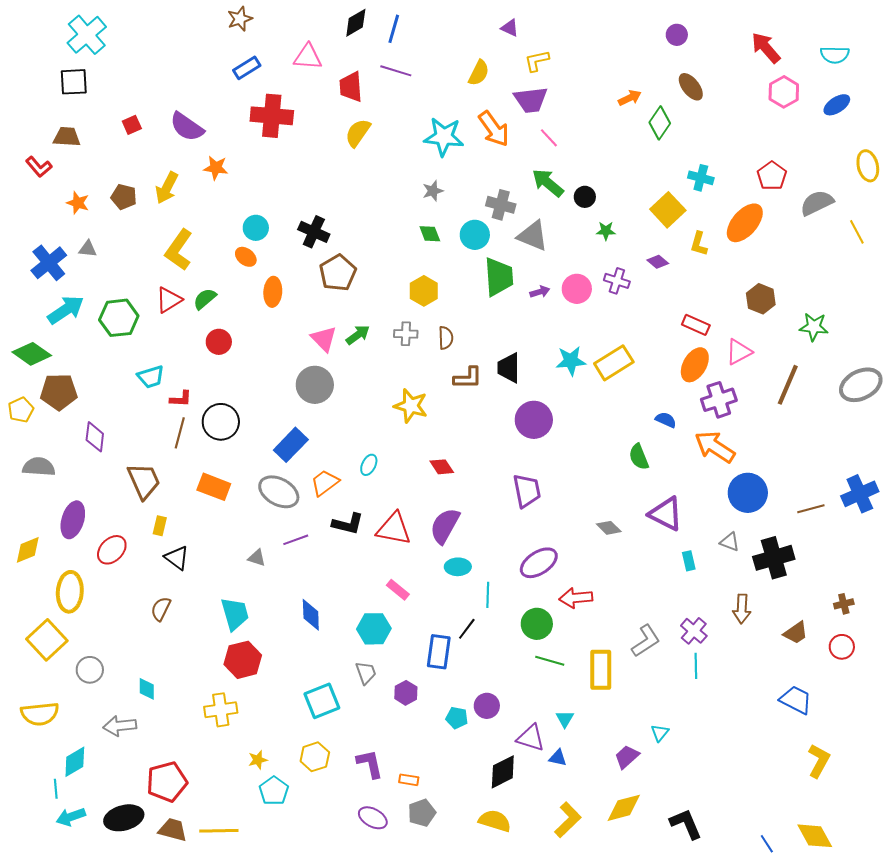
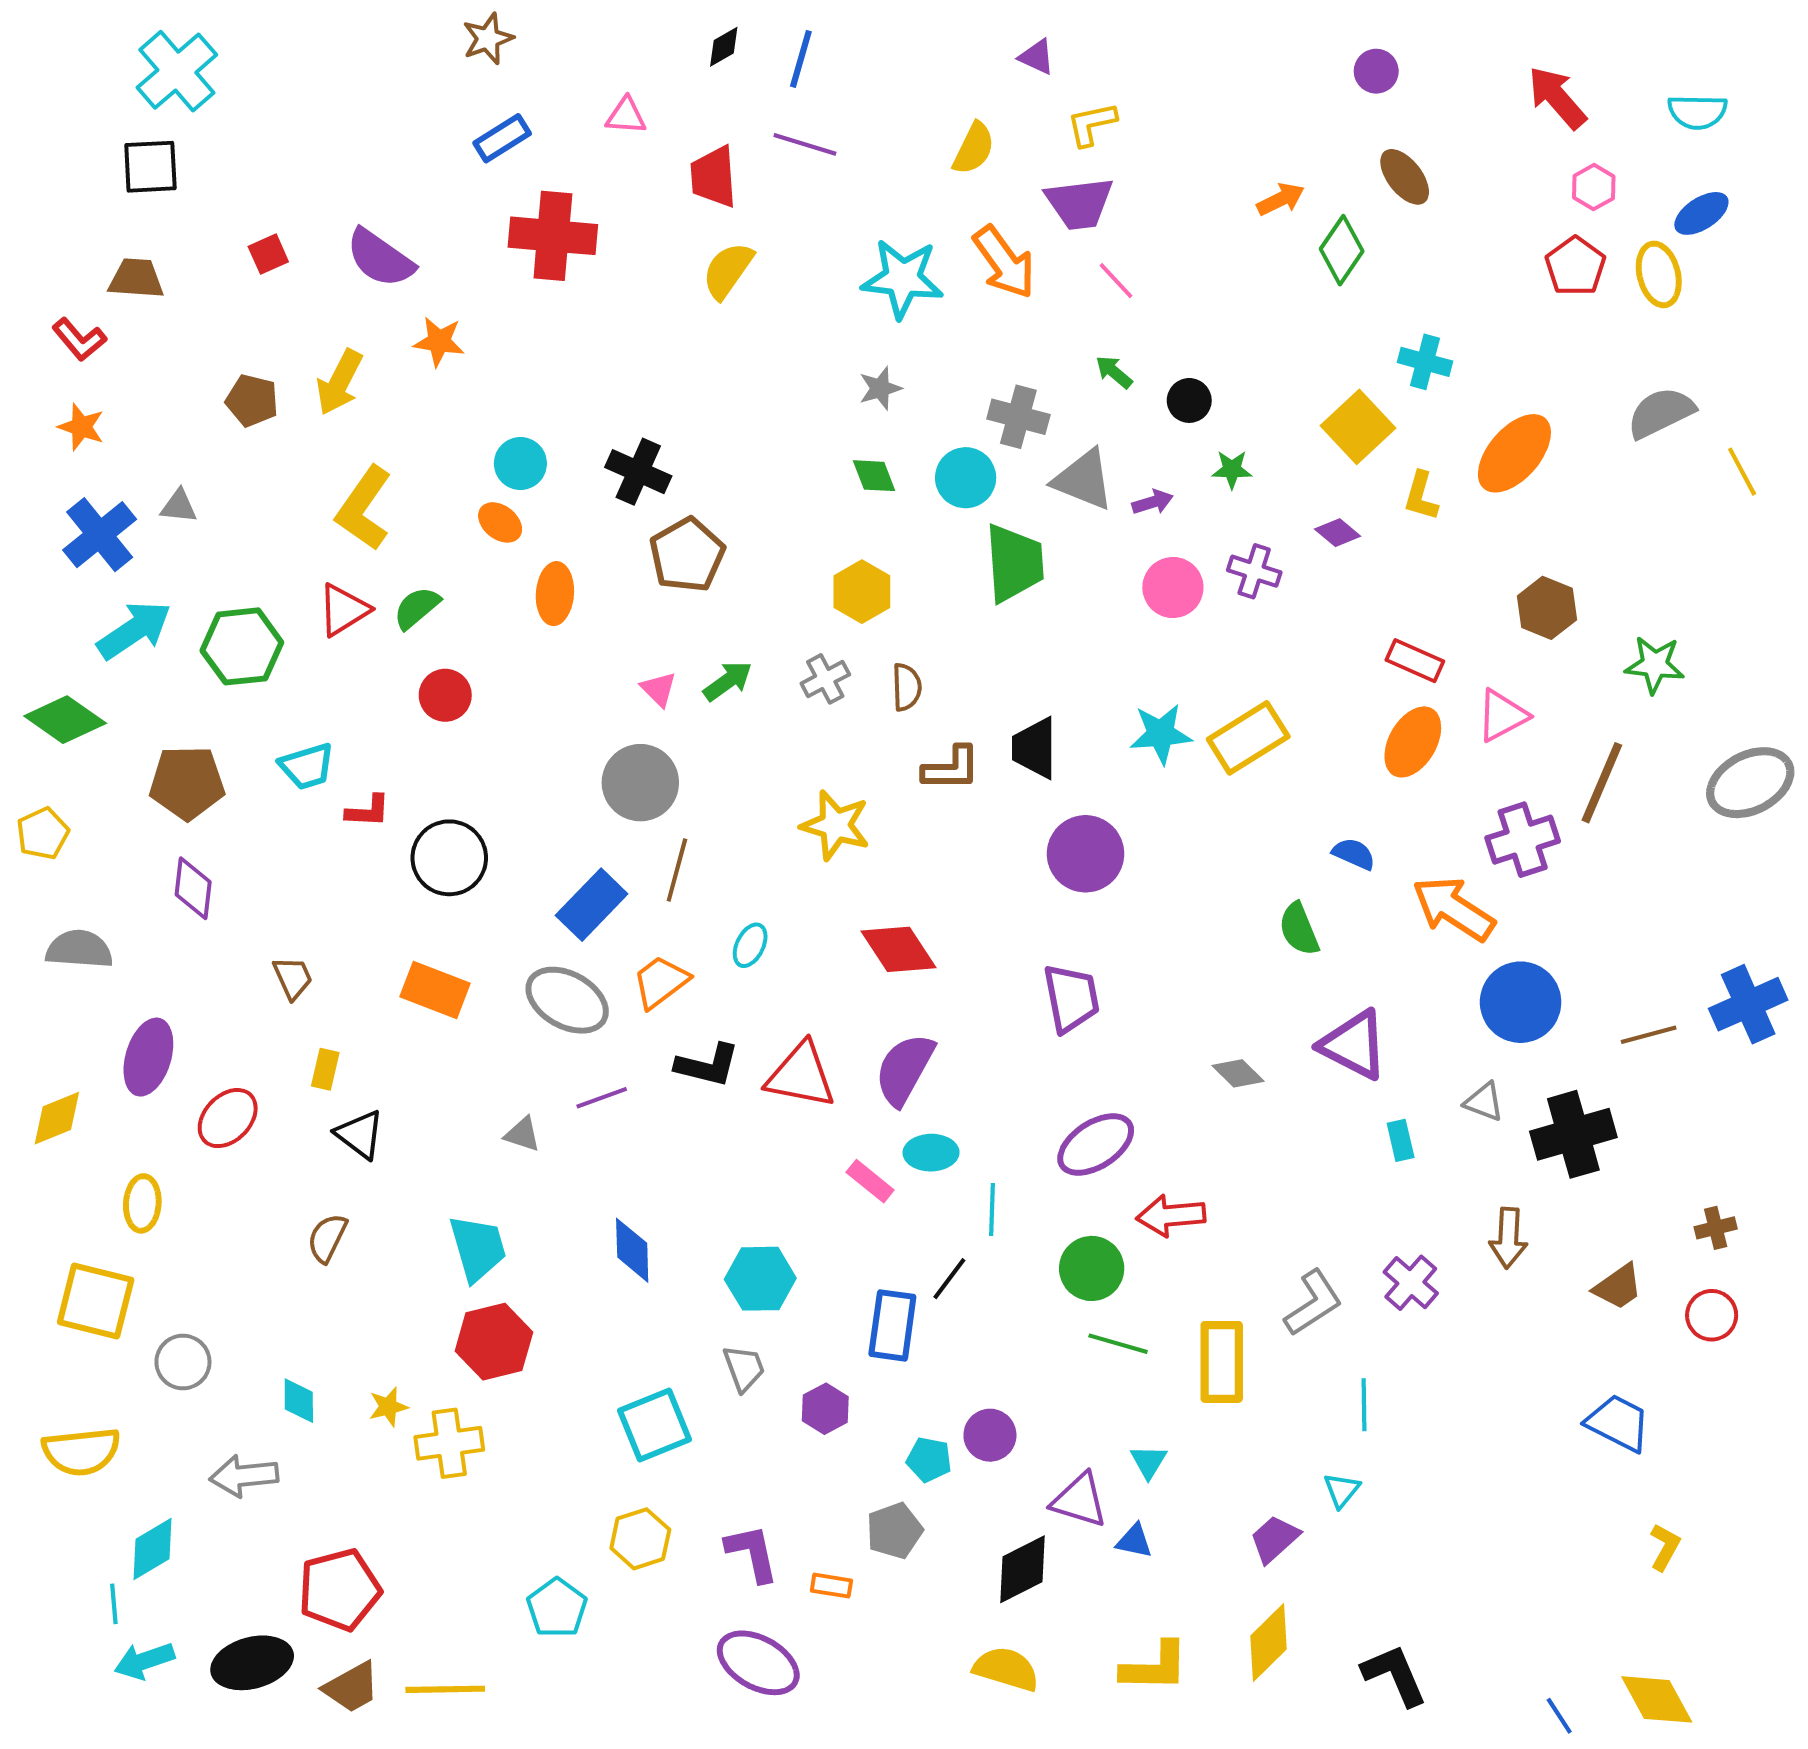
black diamond: (356, 23) -> (724, 47), size x0.7
pink triangle: (308, 57) -> (626, 116), size x0.7
pink hexagon: (784, 92) -> (1594, 187), size x0.7
yellow ellipse: (868, 166) -> (1659, 274), moved
red pentagon: (772, 176) -> (1575, 266), moved
green arrow: (548, 183) -> (1114, 372), size x0.6
orange star: (78, 203) -> (81, 427), moved
purple arrow: (540, 292) -> (1153, 502), moved
gray cross: (406, 334) -> (825, 679), turned -30
pink triangle: (324, 339) -> (659, 689), size x0.7
brown pentagon: (59, 392) -> (187, 783), moved
purple cross: (719, 400) -> (1523, 840), moved
brown line: (180, 433) -> (677, 870), moved
red diamond: (442, 467) -> (898, 949), size x1.5
brown trapezoid: (144, 481) -> (293, 978), size x0.6
pink rectangle: (398, 590) -> (870, 1181), moved
yellow ellipse: (70, 592) -> (142, 1203), size x0.7
yellow square: (47, 640) -> (96, 1301), turned -33
cyan line: (696, 666) -> (1364, 1405), moved
yellow star: (258, 760) -> (388, 1407), moved
yellow L-shape: (819, 761) -> (1665, 1547), size x0.7
yellow diamond: (624, 808) -> (1268, 1643), turned -30
gray pentagon: (422, 813) -> (894, 1531), moved
purple ellipse: (373, 818) -> (758, 1663), size x1.4
yellow L-shape: (568, 820) -> (1155, 1667), turned 45
brown trapezoid: (173, 830) -> (352, 1687), turned 136

